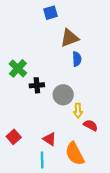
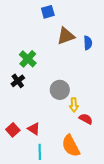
blue semicircle: (77, 59) -> (88, 43), moved
green cross: (18, 68) -> (28, 59), moved
black cross: (37, 85) -> (18, 81), moved, turned -32
red triangle: (49, 139) -> (34, 129), moved

